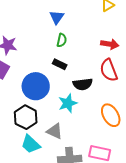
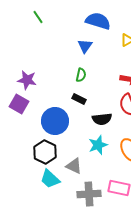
blue triangle: (57, 17) -> (85, 46), moved
cyan star: (68, 103) -> (98, 145), moved

